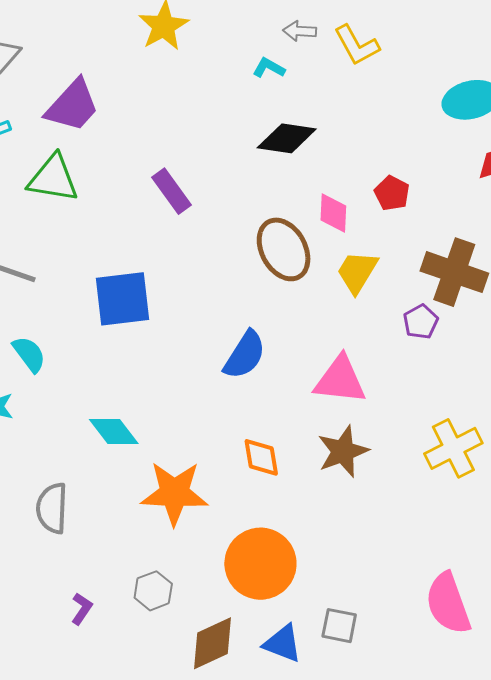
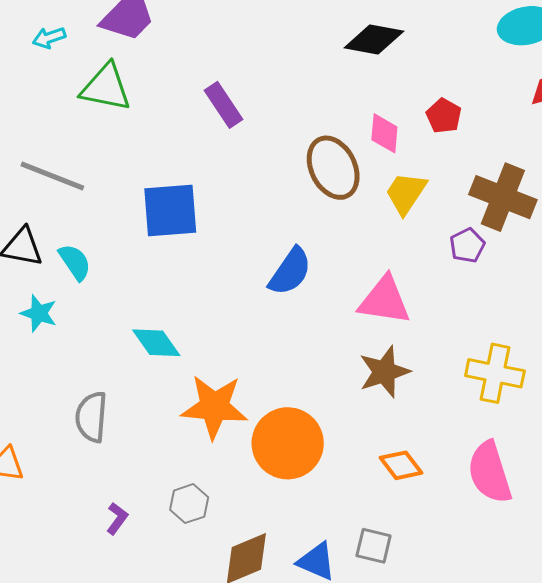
black diamond: (287, 138) -> (374, 39), moved
yellow cross: (453, 448) -> (495, 373), turned 36
orange diamond: (261, 457) -> (401, 465), moved, turned -30
orange circle: (260, 564) -> (288, 443), moved
pink semicircle: (448, 603) -> (490, 472), moved

